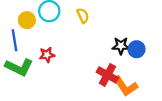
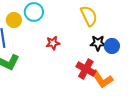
yellow semicircle: (83, 16) -> (89, 16), moved, size x1.5
red star: (47, 55) -> (53, 43), moved

